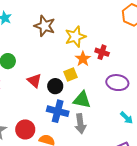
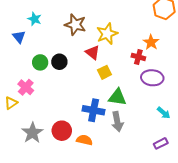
red cross: (102, 52) -> (138, 57), moved
orange star: (83, 59) -> (151, 42), moved
red triangle: (34, 81) -> (93, 52), moved
black circle: (55, 86) -> (59, 62), moved

